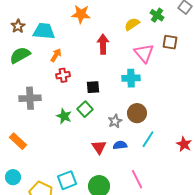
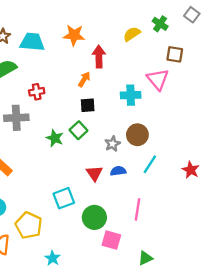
orange star: (81, 14) -> (74, 35), moved
pink triangle: (144, 53) -> (158, 79), moved
orange arrow: (56, 55) -> (84, 79), moved
red cross: (63, 75) -> (37, 92), moved
pink line: (137, 179) -> (137, 209), turned 36
cyan square: (67, 180) -> (64, 198), moved

